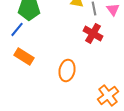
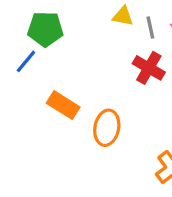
orange rectangle: (24, 56) -> (63, 105), moved

